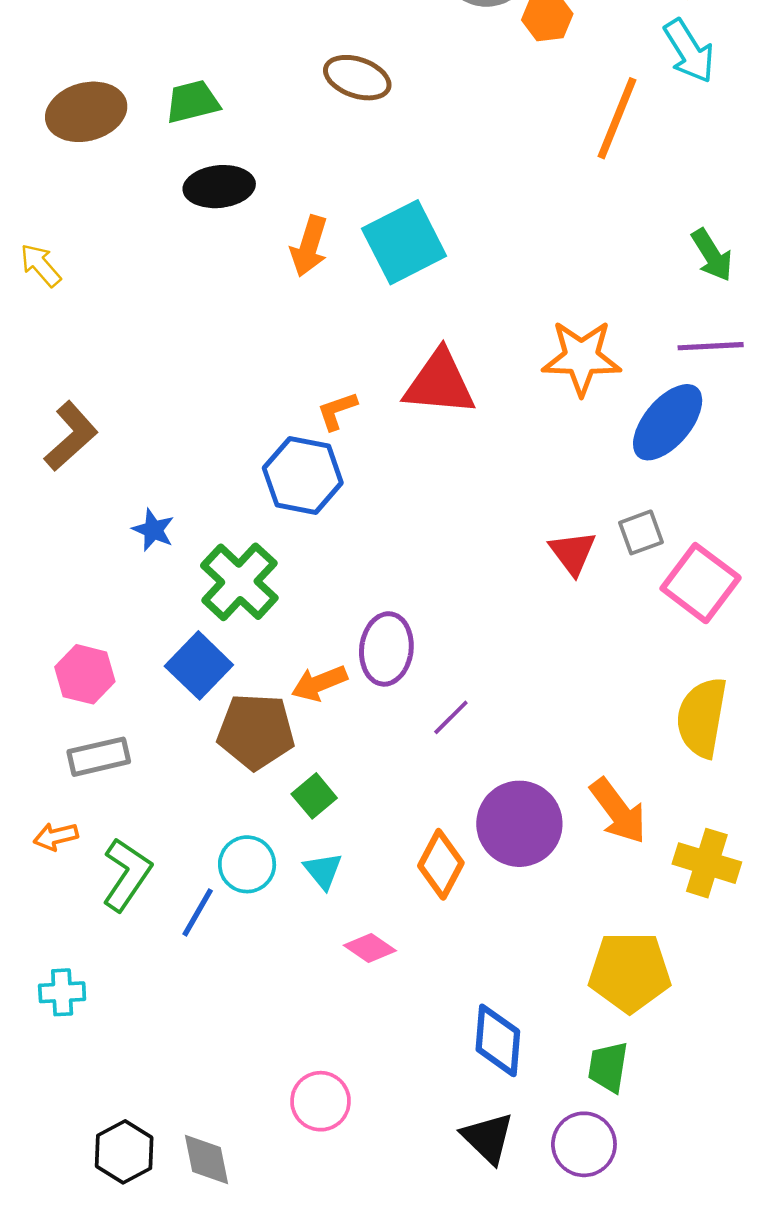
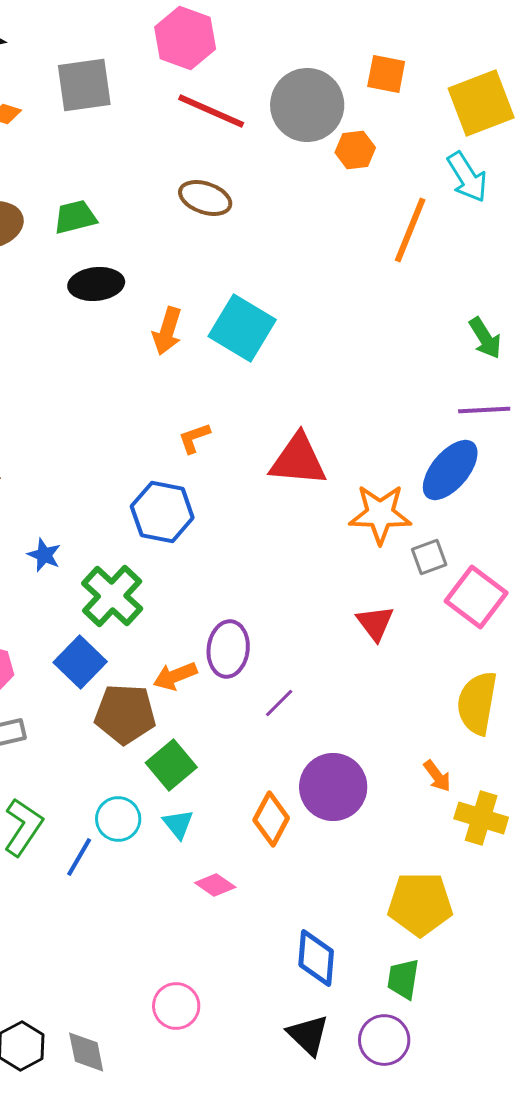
cyan square: (404, 242) -> (242, 328), turned -32
orange star: (581, 358) -> (380, 514), moved
red triangle: (440, 383) -> (298, 460), moved
orange L-shape: (337, 411) -> (194, 438), moved
red triangle: (573, 553) -> (375, 623), moved
green square: (314, 796) -> (171, 765), size x1.4
orange arrow: (618, 811) -> (437, 776), moved, size x0.6

